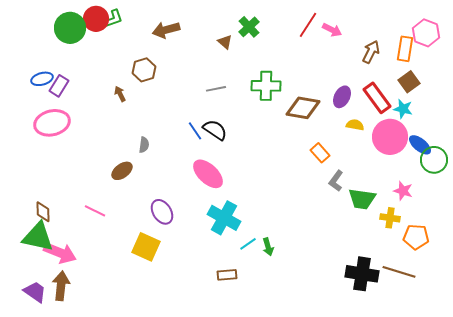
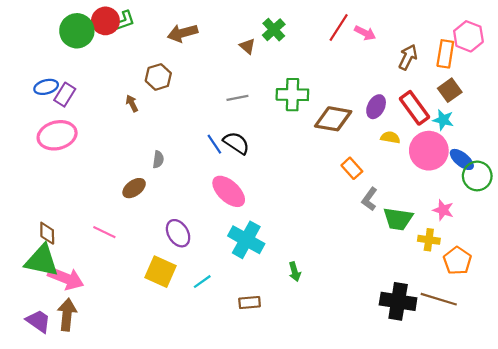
orange pentagon: (416, 237) -> (457, 261), turned 30
cyan line: (248, 244) -> (202, 282), moved

